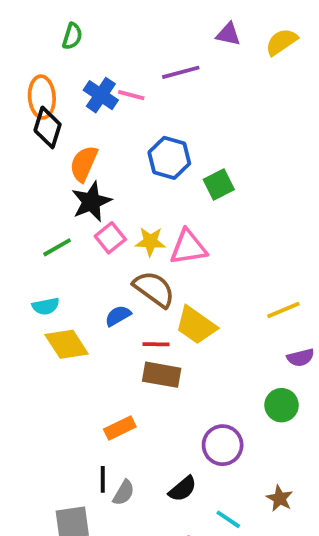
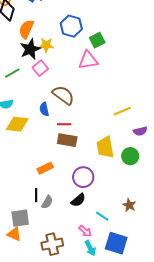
yellow star: (150, 242) -> (46, 45), moved
pink triangle: (188, 247) -> (88, 60), moved
yellow line: (283, 310) -> (122, 111), moved
blue semicircle: (118, 316) -> (44, 109), turned -72
yellow trapezoid: (196, 325) -> (105, 147), moved, turned 45
yellow diamond: (67, 344) -> (17, 124), turned -50
purple circle: (223, 445) -> (83, 177), moved

